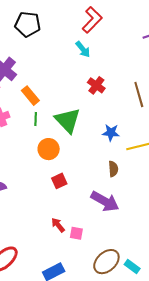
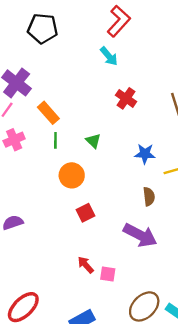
green triangle: (68, 120) -> (93, 141), size x0.5

